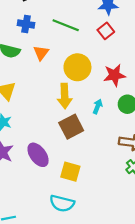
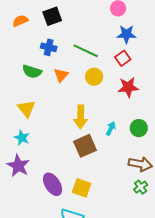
yellow circle: (77, 67) -> (94, 77), moved, size x0.7
red star: (114, 75) -> (128, 87), moved
purple ellipse: (38, 155) -> (53, 184), moved

